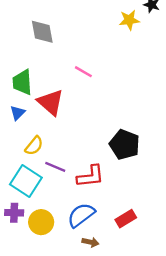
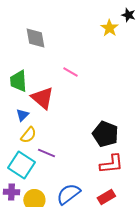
yellow star: (129, 20) -> (109, 28), turned -30
blue triangle: (18, 113) -> (22, 115), moved
red L-shape: (90, 176) -> (111, 164), moved

